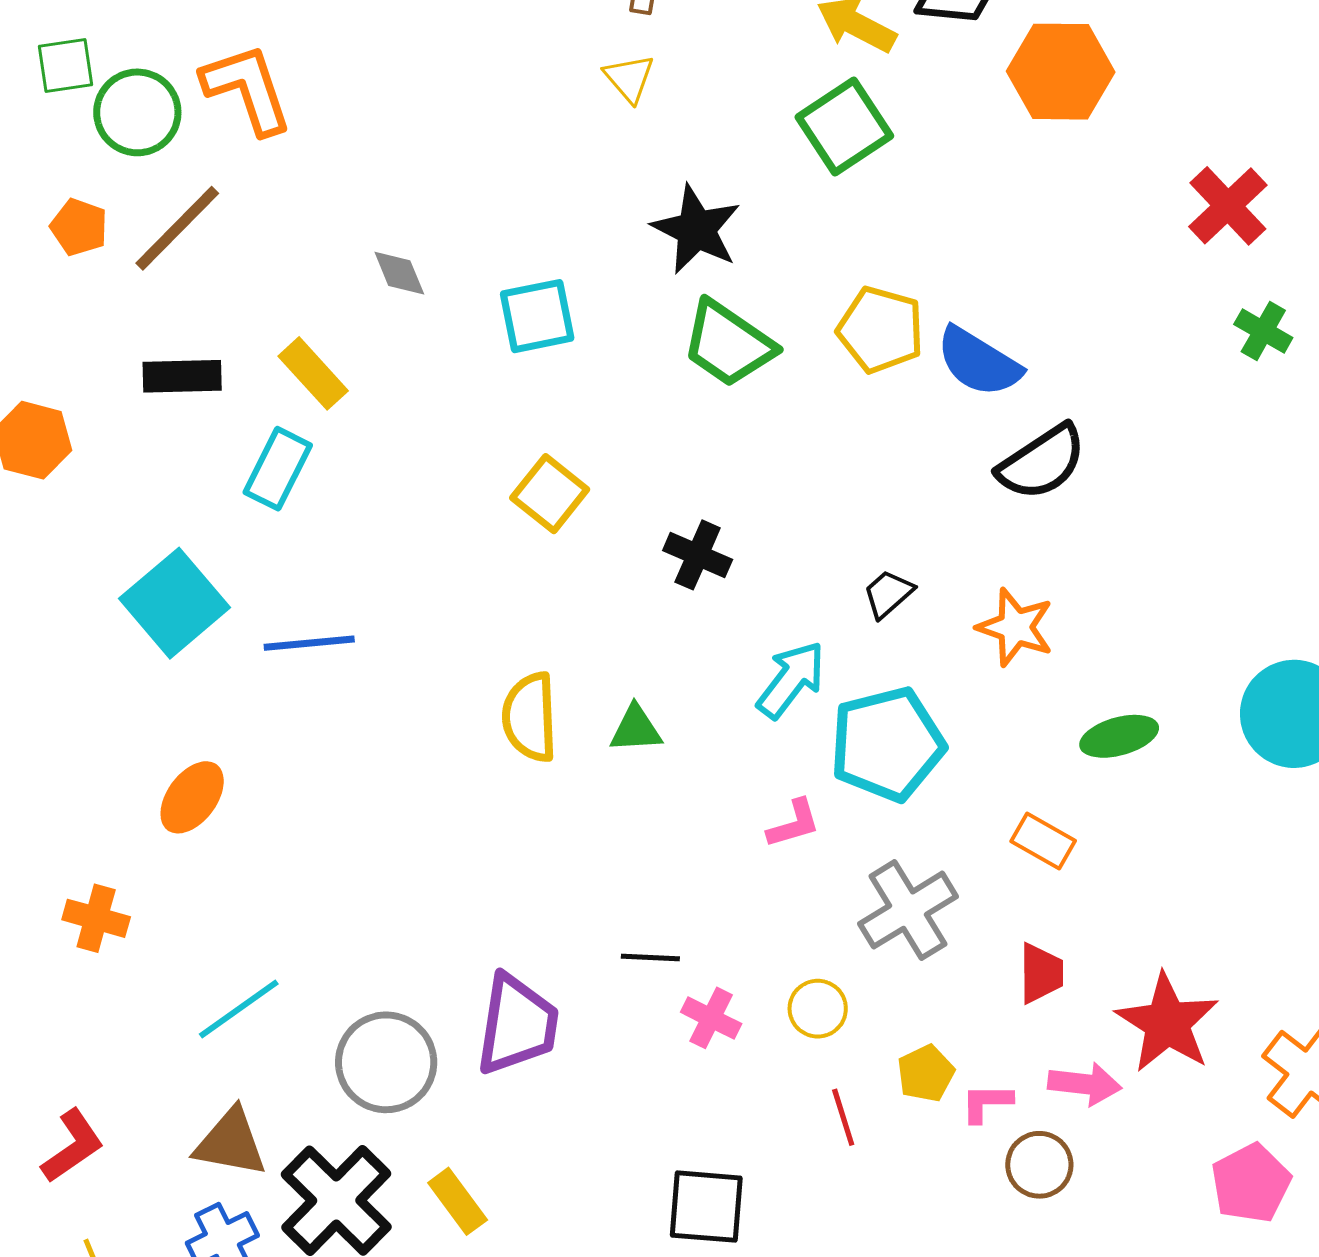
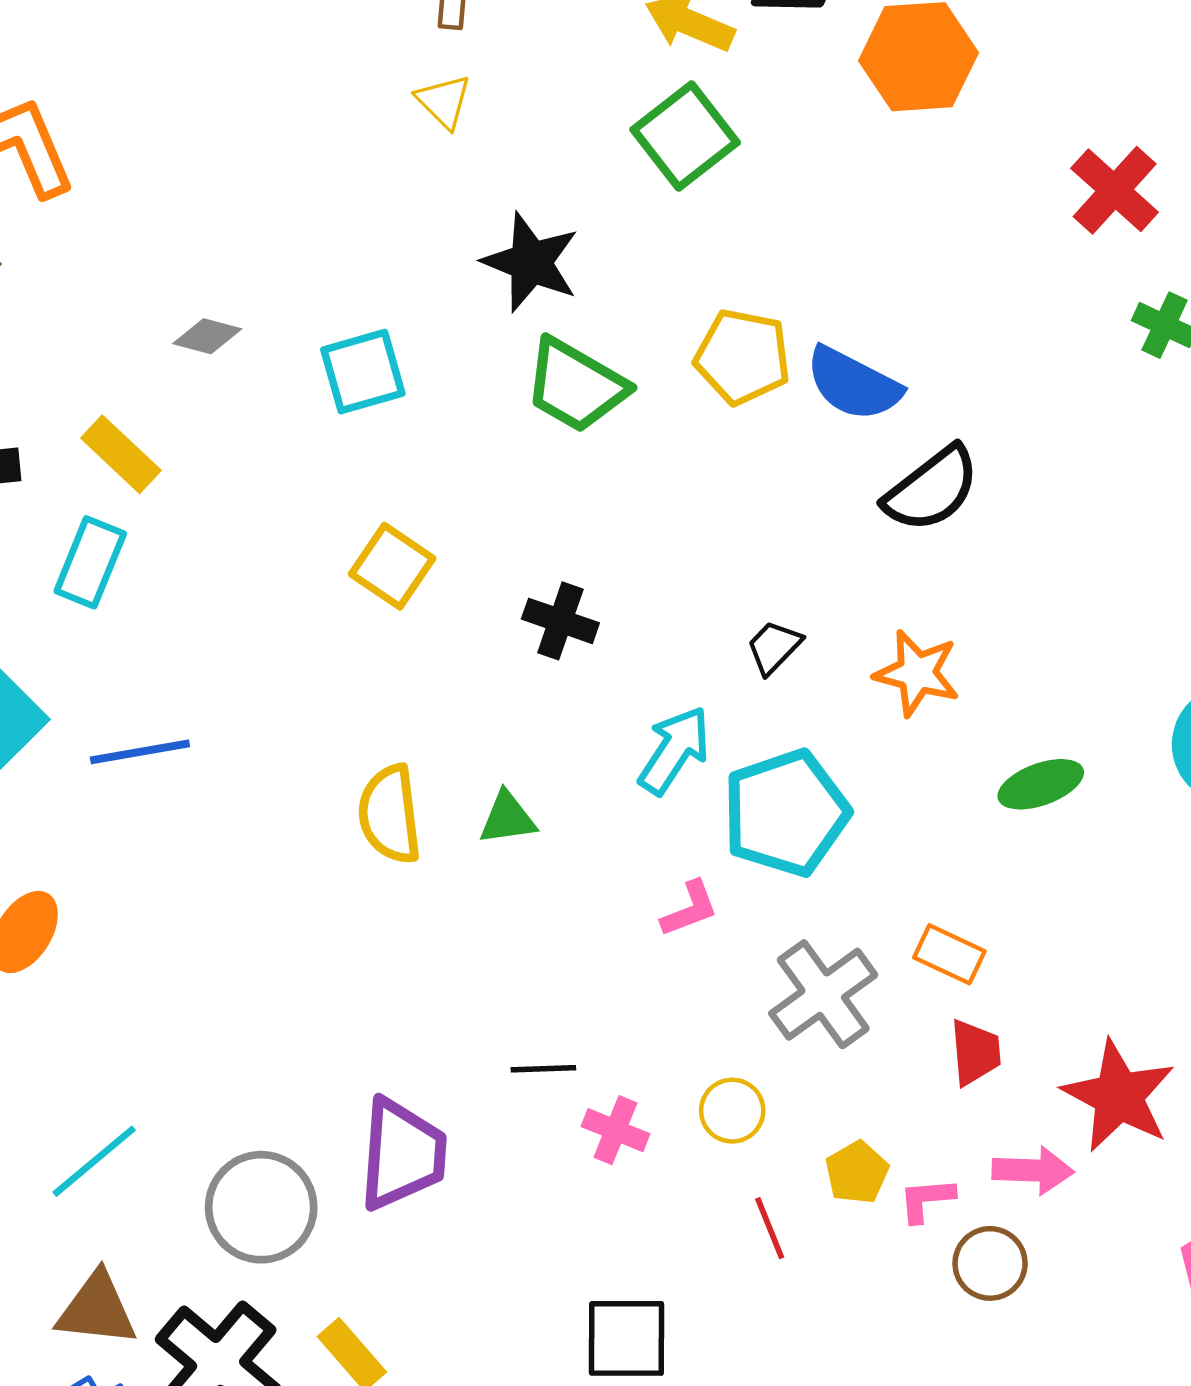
gray diamond: (399, 273) -> (207, 336), turned -48
orange rectangle: (1043, 841) -> (949, 954), moved

